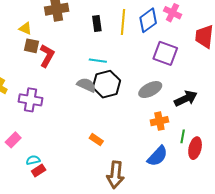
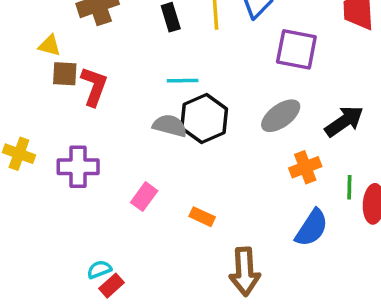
pink rectangle: (13, 140) -> (144, 197), moved

